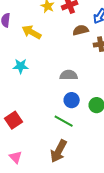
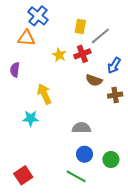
brown semicircle: (81, 30) -> (94, 80), turned -147
yellow arrow: (32, 32) -> (44, 94), moved, turned 36

